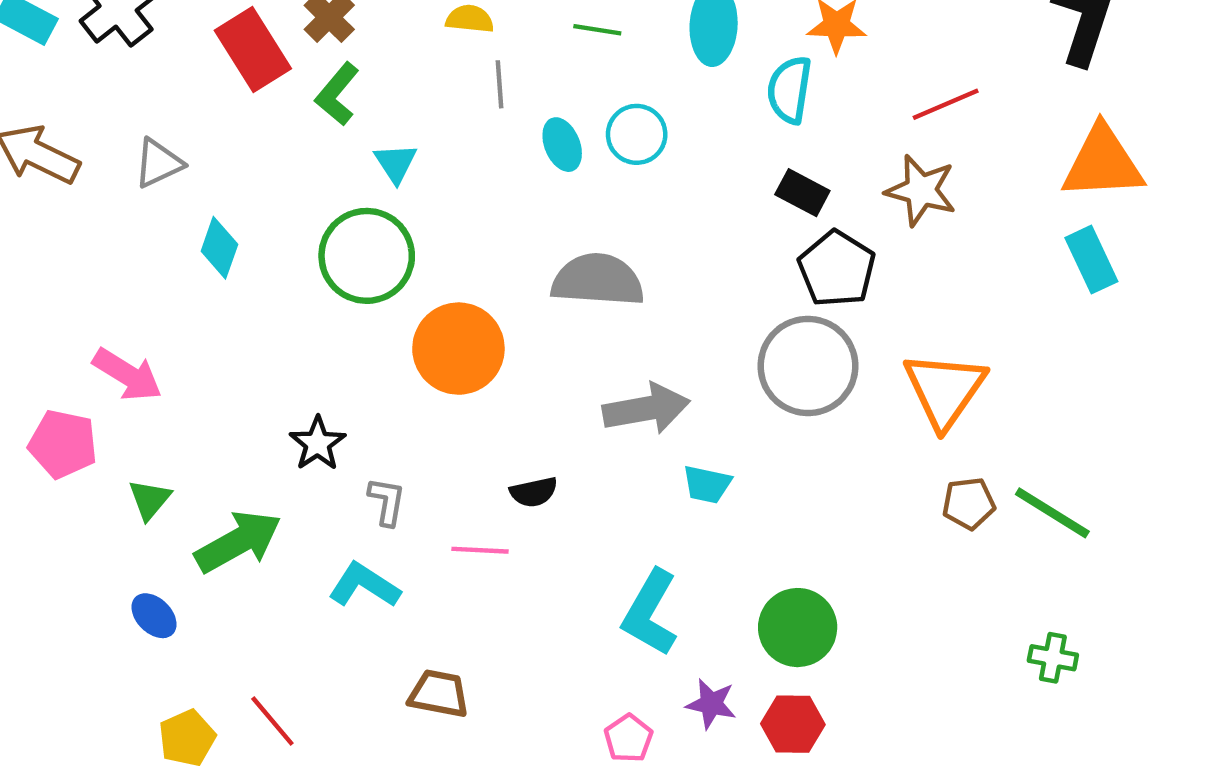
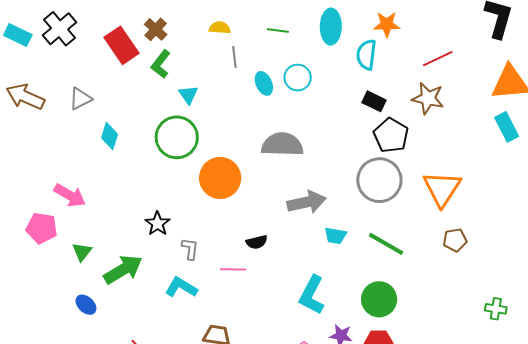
green line: (1052, 513) -> (386, 244), moved

